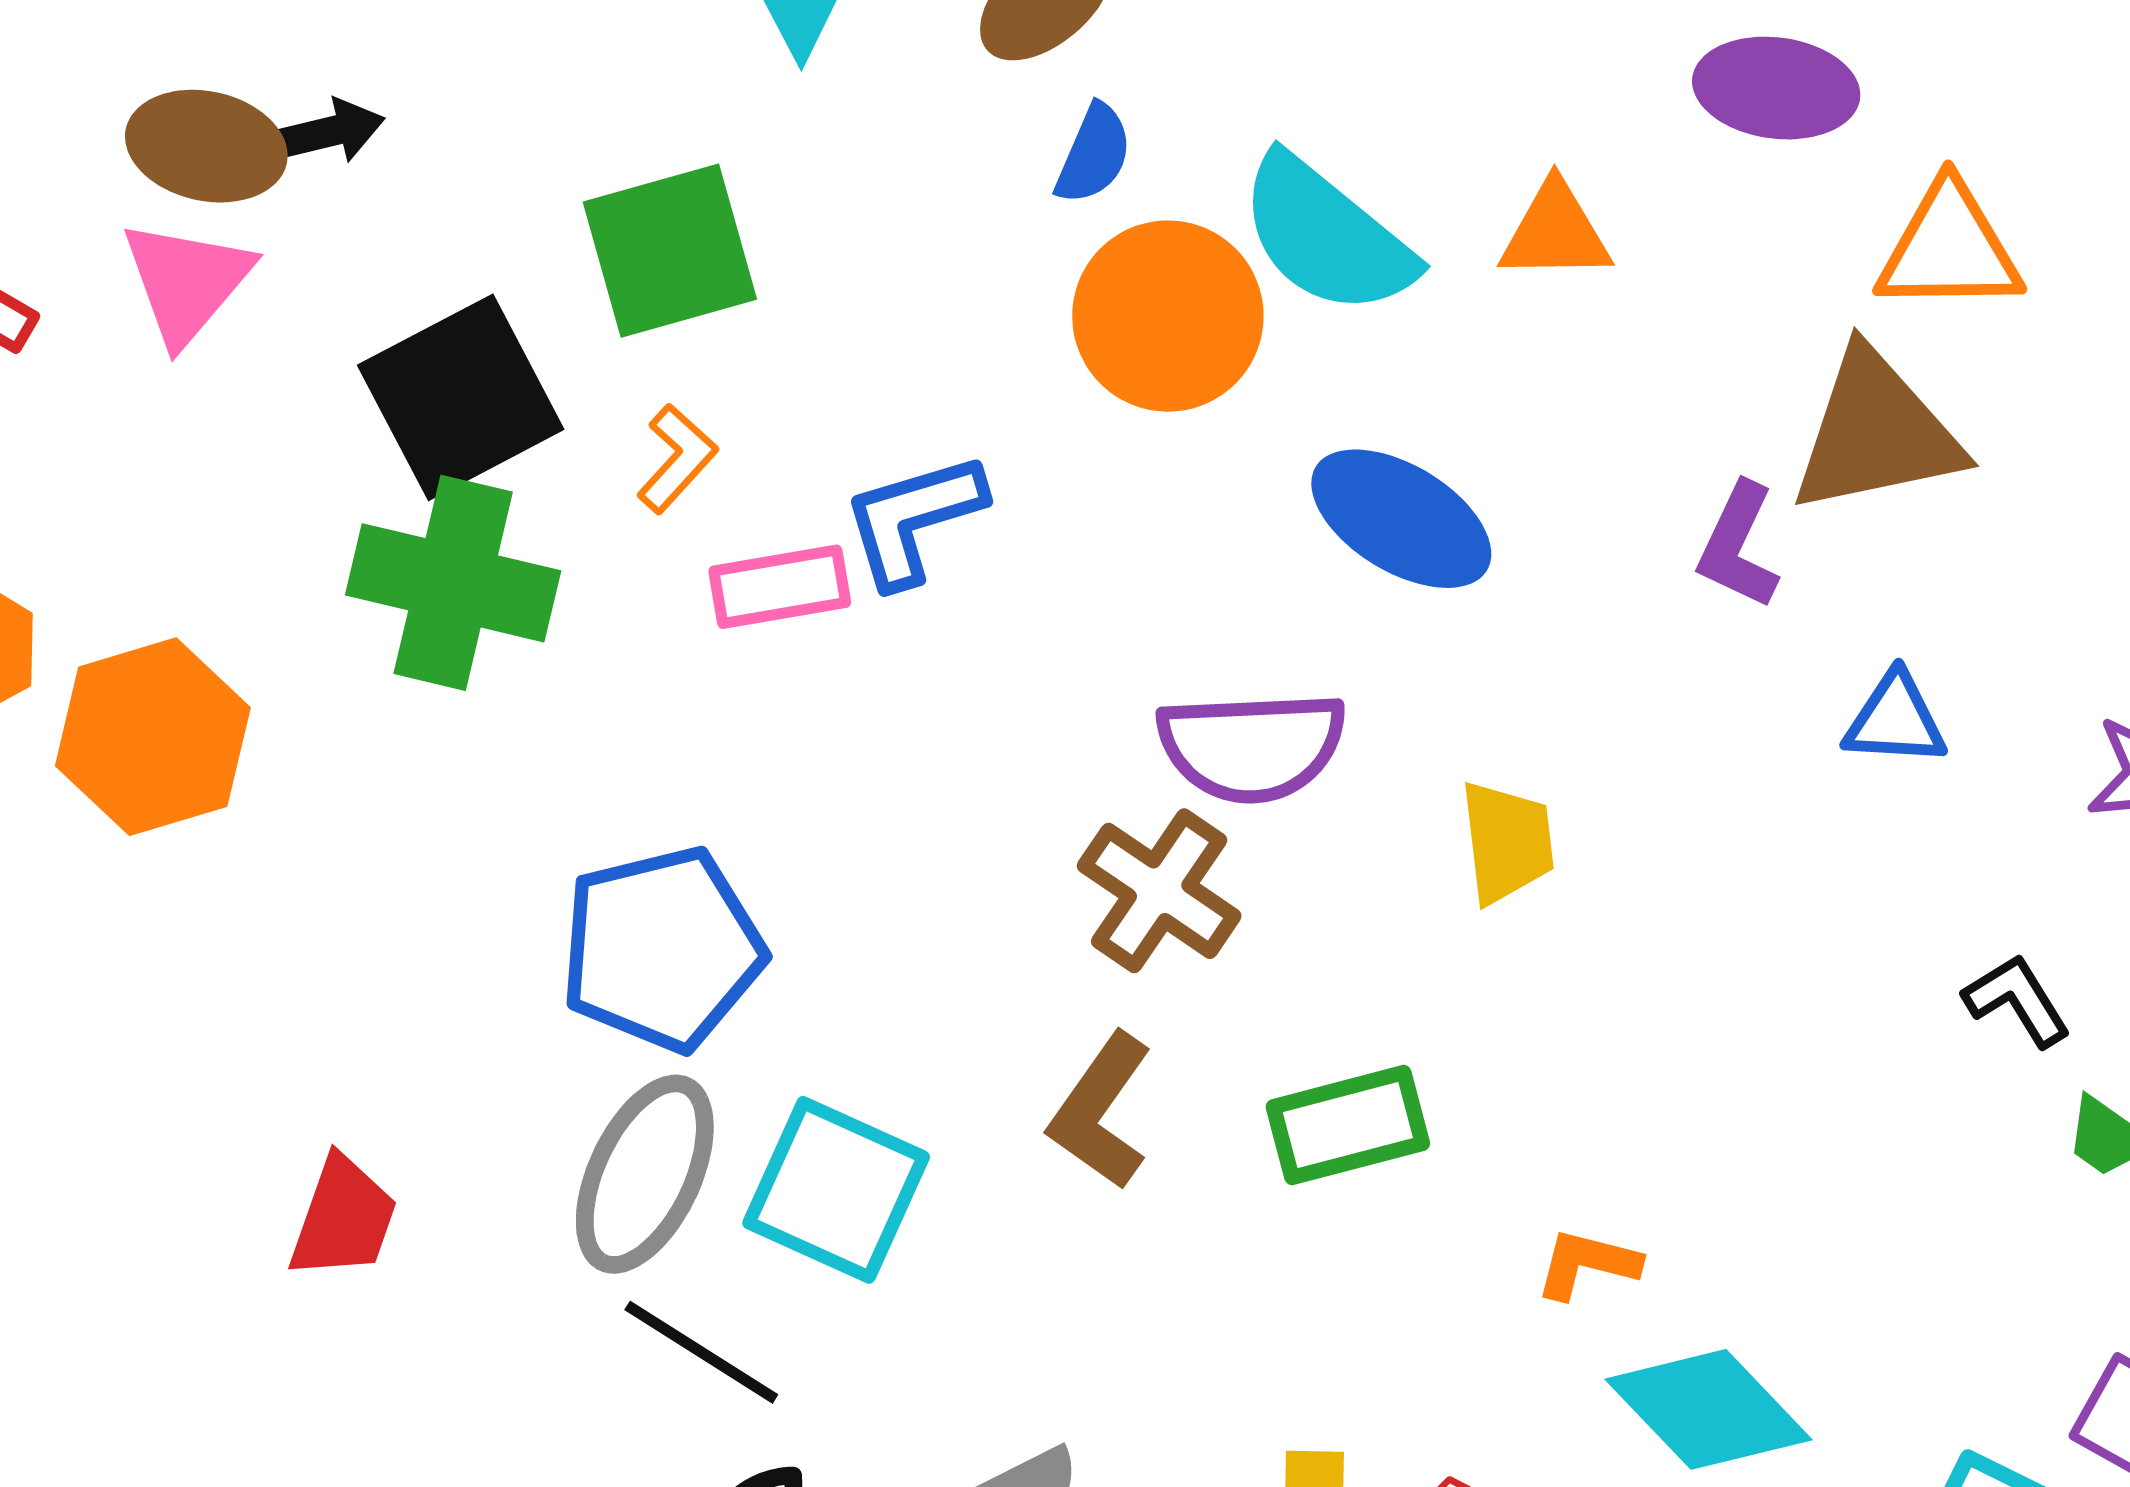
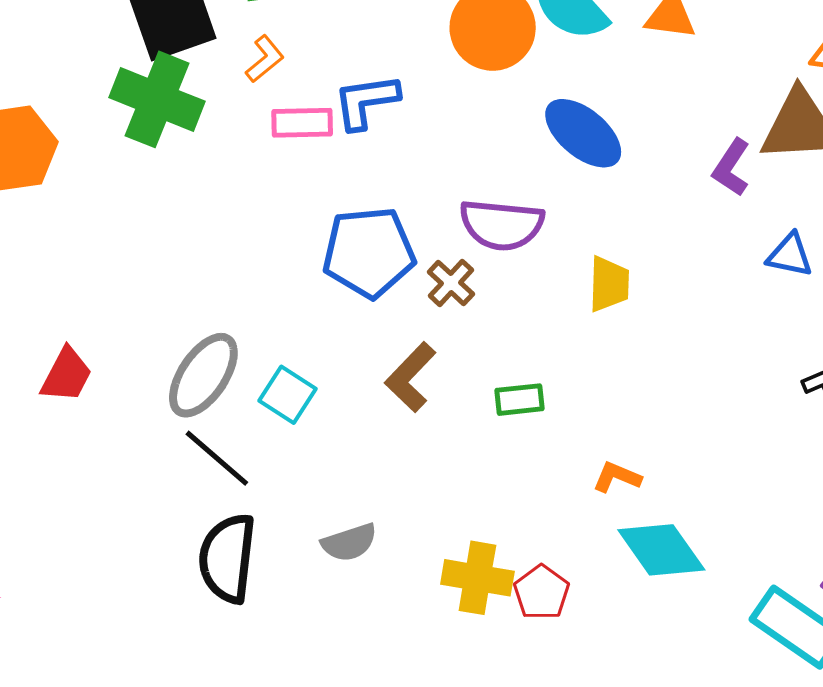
brown cross: (1159, 891) -> (451, 283), size x0.7
blue pentagon: (662, 949) -> (369, 252), moved
green rectangle: (1348, 1125) -> (520, 400), size x0.7
cyan square: (836, 1190) -> (288, 395), size x0.7

